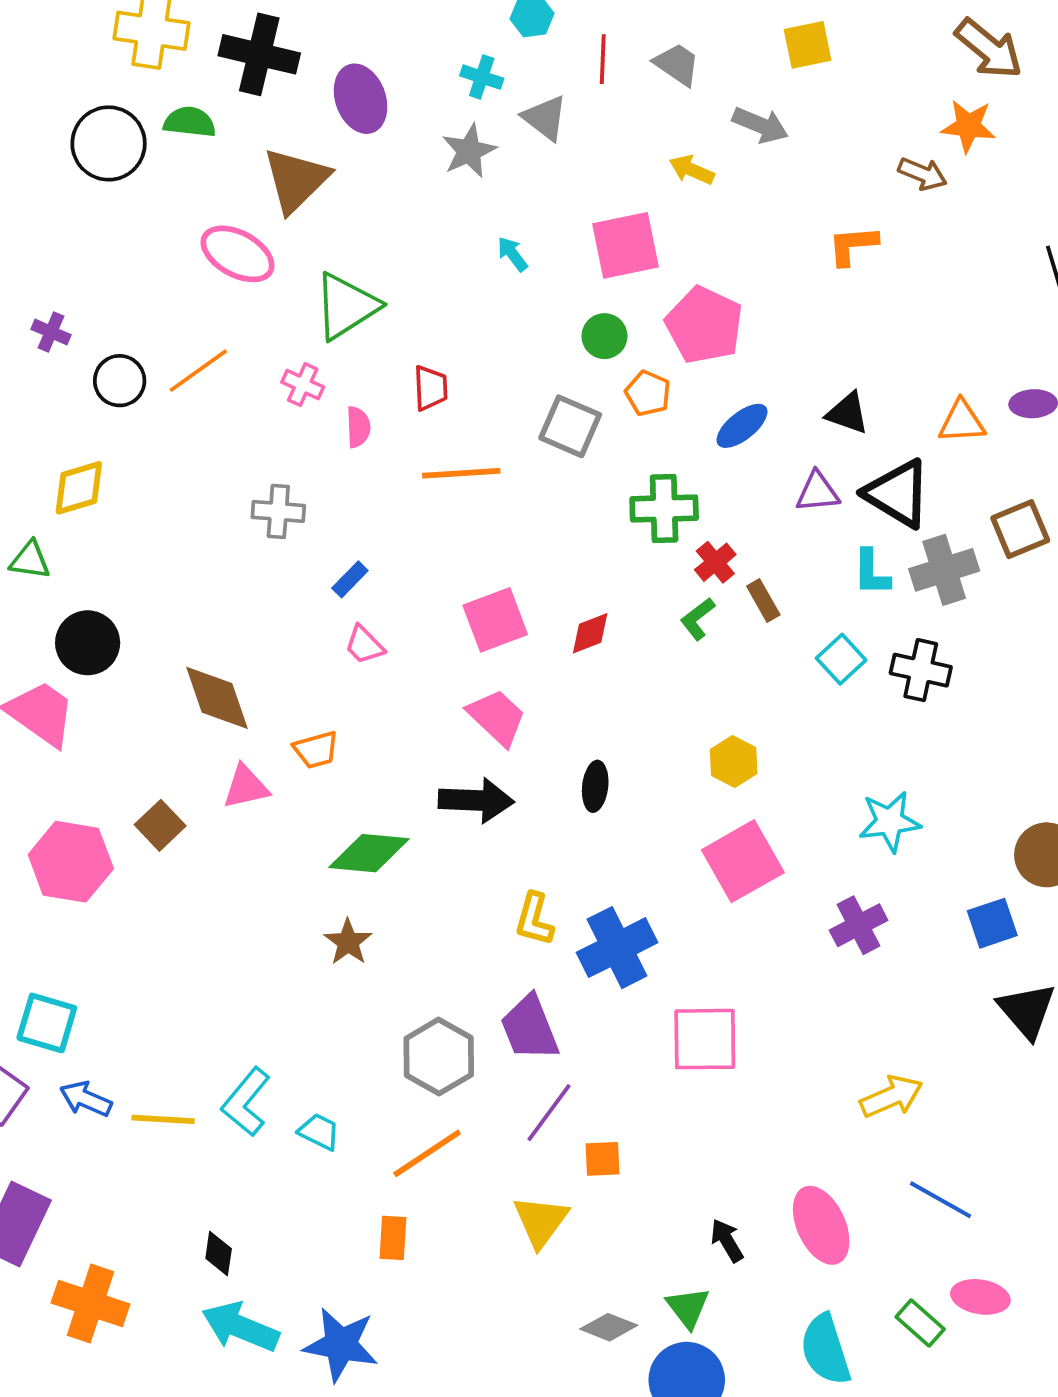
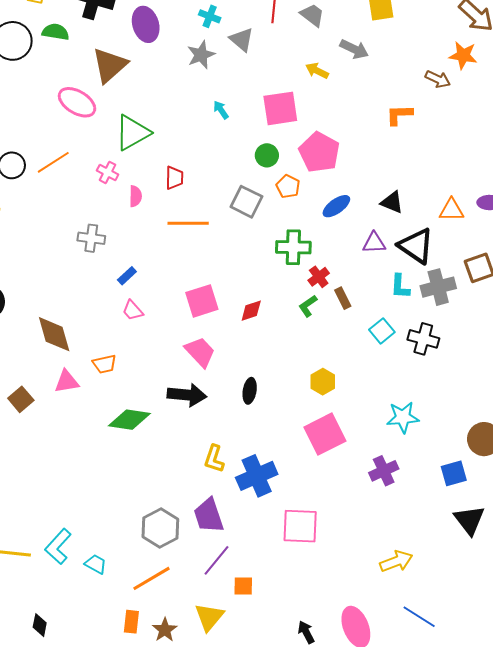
brown star: (348, 942) -> (165, 630), moved

